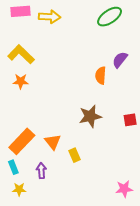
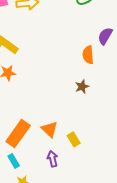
brown star: (90, 116) -> (82, 87), moved, size x0.6
purple arrow: (41, 171) -> (53, 159), moved

